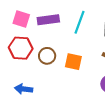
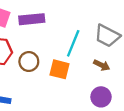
cyan line: (80, 22) -> (73, 43), moved

